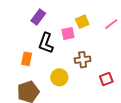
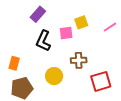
orange rectangle: (27, 59) -> (14, 63), moved
red square: (106, 79) -> (101, 81), size x1.5

